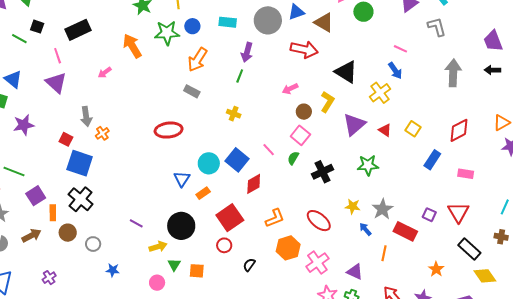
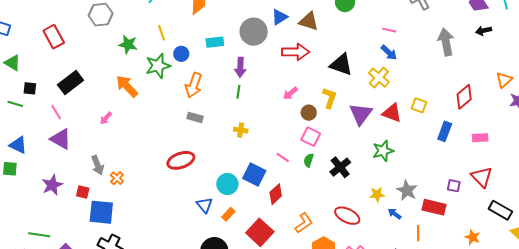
purple star: (24, 125) -> (52, 185), moved
red triangle: (385, 130) -> (392, 113), size x1.5

